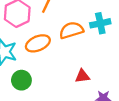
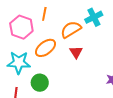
red triangle: (82, 76) -> (76, 52), moved, turned -40

